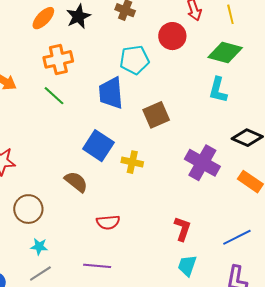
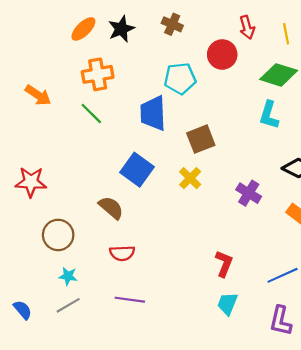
yellow cross: (132, 162) -> (190, 178), moved, turned 30
purple cross: (202, 163) -> (249, 193), size x0.7
red semicircle: (108, 222) -> (122, 253), moved

